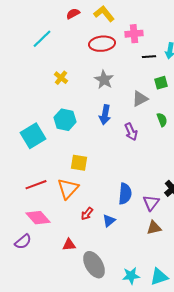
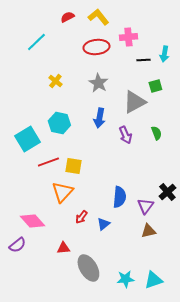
gray triangle: (140, 99) -> (134, 102), size x1.4
green semicircle: (162, 120) -> (156, 133), moved
red line: (36, 185) -> (48, 162), moved

